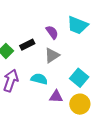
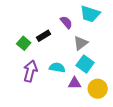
gray triangle: (52, 55) -> (81, 43), moved
cyan square: (79, 78) -> (85, 64), moved

